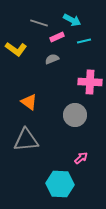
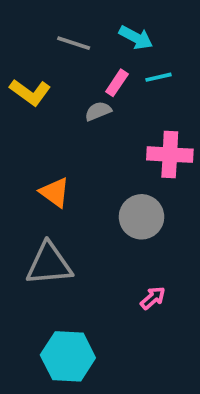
pink rectangle: (57, 37) -> (117, 83), moved, turned -32
cyan hexagon: (60, 184) -> (68, 356), moved

